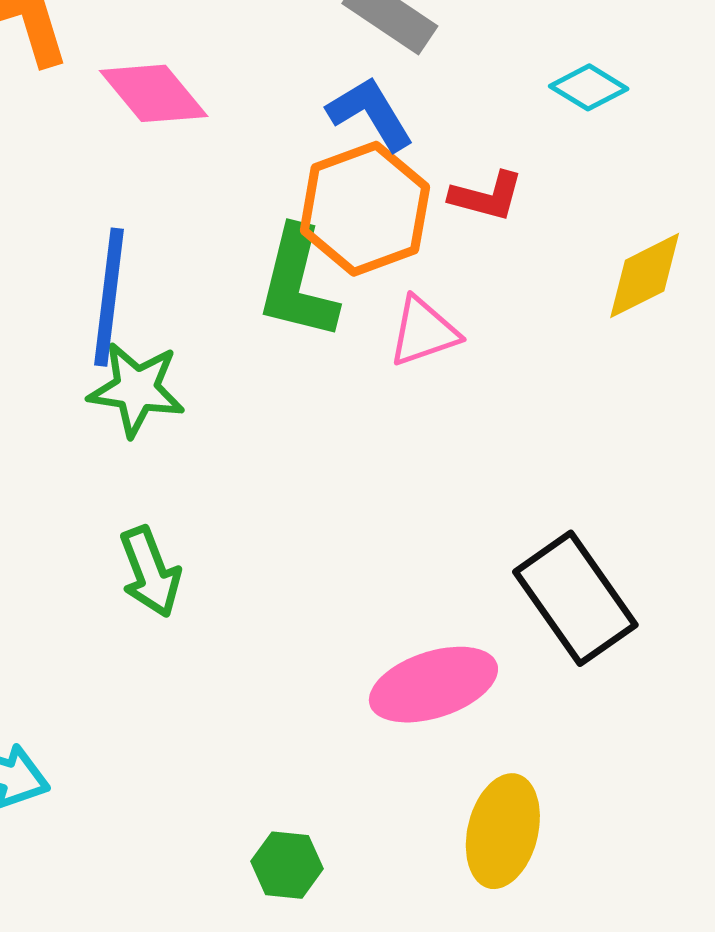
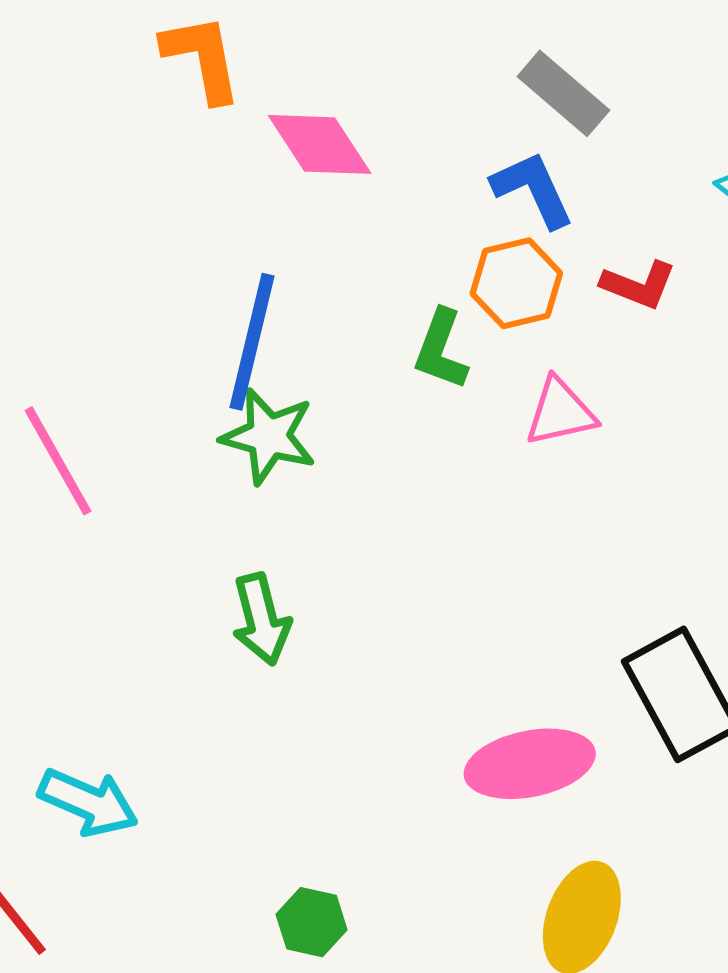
orange hexagon: (365, 209) -> (516, 283), size x0.7
green L-shape: (298, 283) -> (441, 350), size x0.7
green hexagon: (287, 865) -> (312, 922), moved

